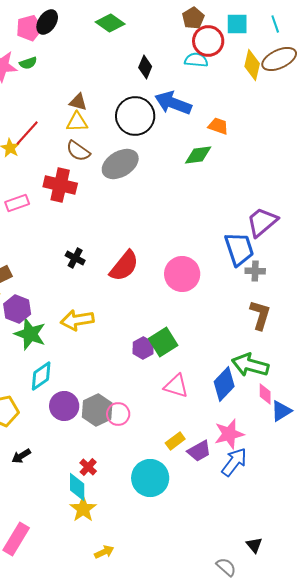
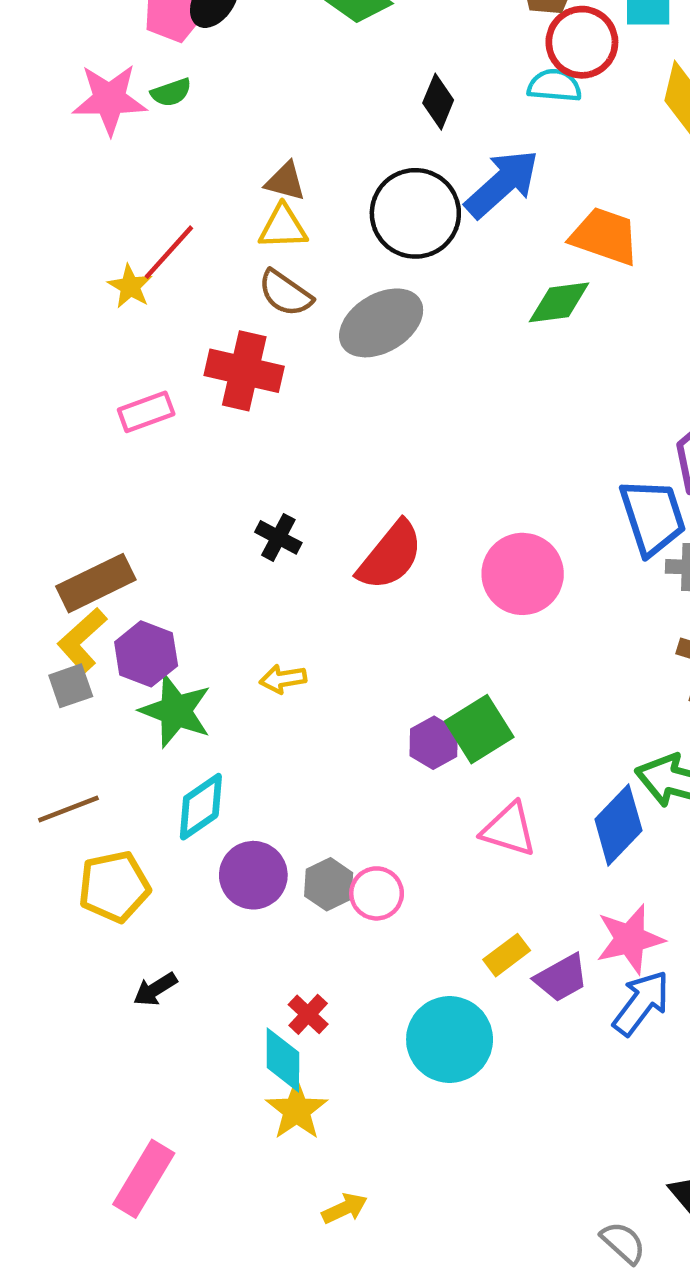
blue arrow: (173, 103) -> (502, 184), turned 117
orange trapezoid: (218, 126) -> (605, 236), size x1.5
yellow arrow: (77, 320) -> (283, 679), size x0.6
gray hexagon: (97, 410) -> (329, 884), size x0.7

